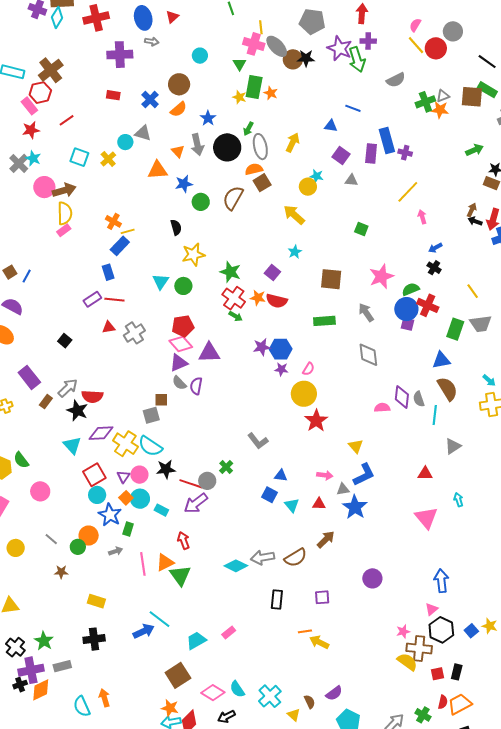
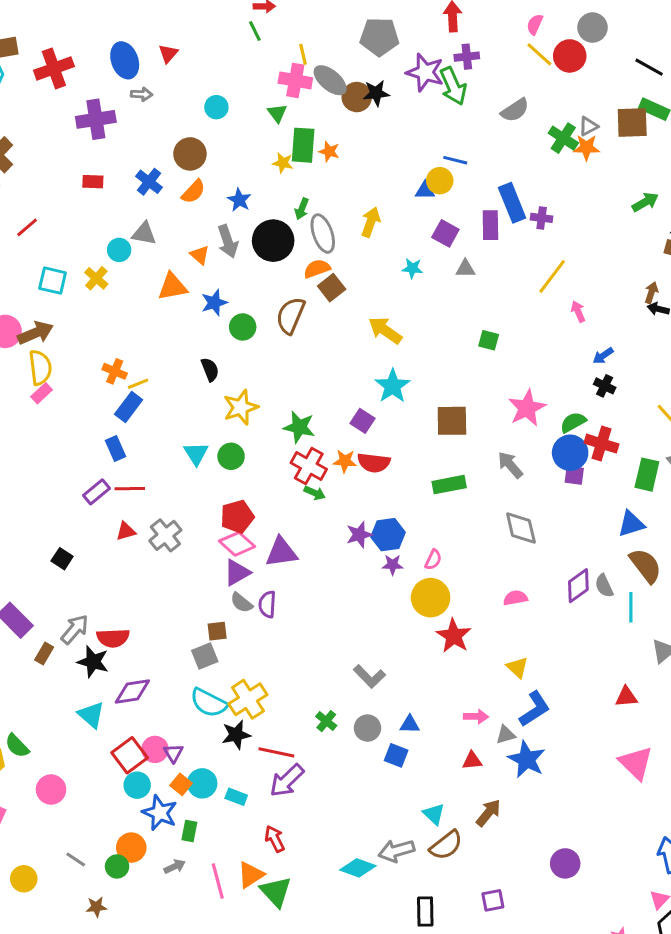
green cross: (425, 102) -> (563, 138), turned -30
yellow circle: (308, 187) -> (440, 181), moved
cyan star: (295, 252) -> (393, 386), size x1.6
purple diamond: (402, 397) -> (578, 586), turned 55
pink semicircle: (382, 408) -> (515, 598), moved
yellow cross: (125, 444) -> (248, 699), moved, turned 30
pink circle: (139, 475) -> (155, 749), moved
gray circle: (207, 481) -> (367, 728), moved
cyan triangle: (292, 505) -> (434, 814), moved

